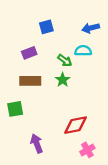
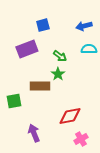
cyan semicircle: (83, 51) -> (89, 49), moved
purple rectangle: (29, 53) -> (27, 49), size x1.5
brown rectangle: (30, 81) -> (40, 86), moved

